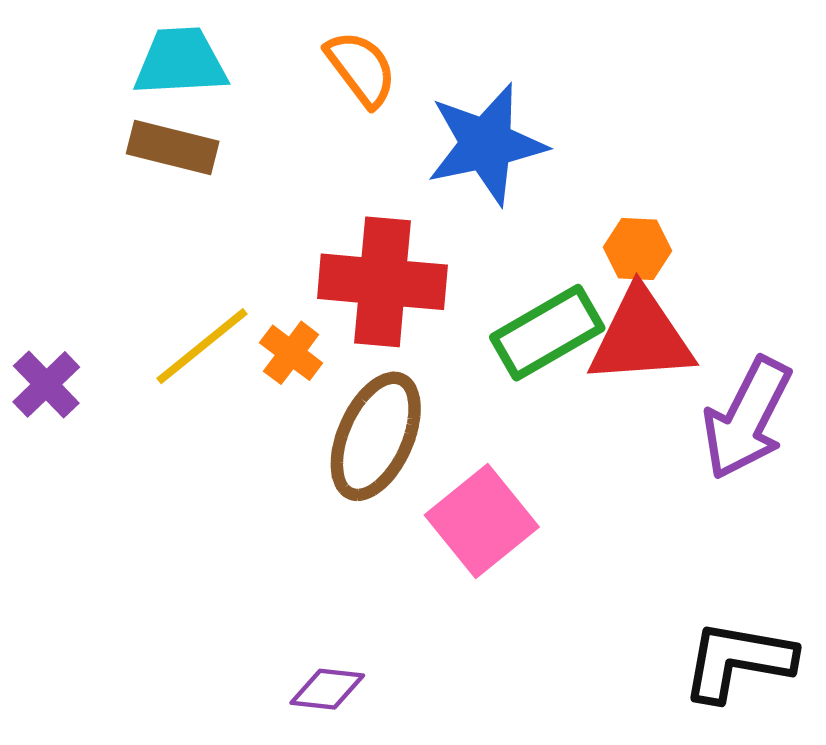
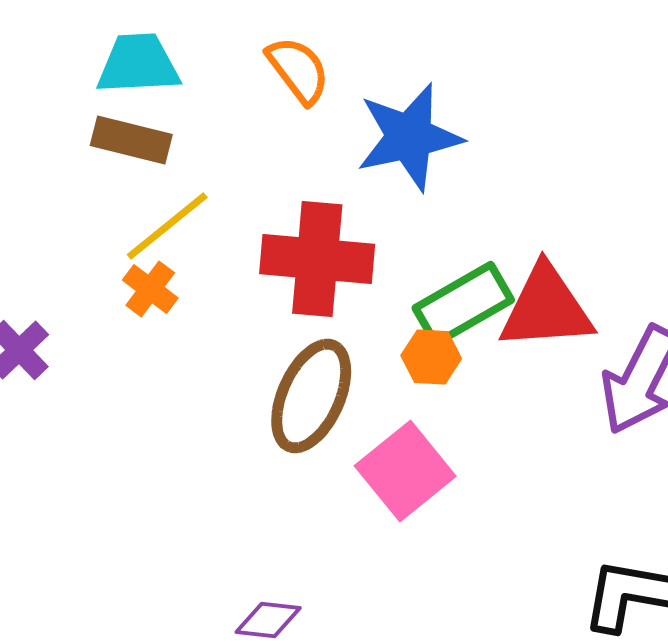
orange hexagon: (637, 249) -> (431, 357), moved
yellow line: (202, 346) -> (167, 226), moved
orange cross: (291, 353) -> (150, 289), moved

